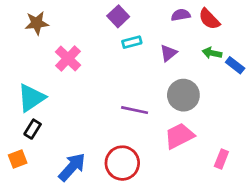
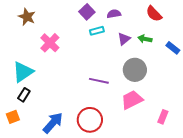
purple semicircle: (181, 15) -> (114, 14), moved
brown star: (37, 23) -> (27, 17), turned 30
green arrow: (212, 53) -> (145, 39), moved

